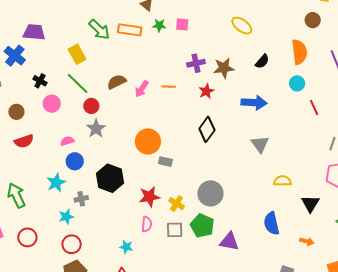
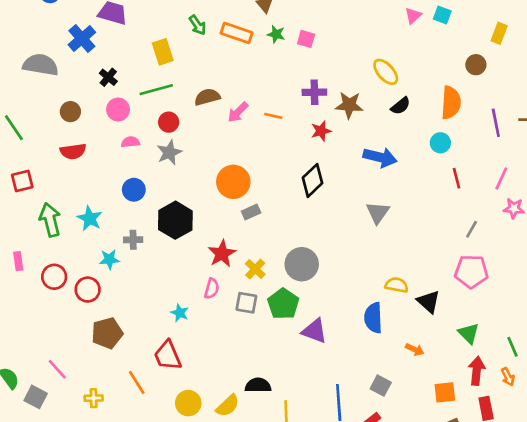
yellow ellipse: (242, 26) -> (386, 72), moved
green arrow: (99, 29) -> (198, 25), size x0.7
green line: (78, 83) -> (156, 90), turned -70
pink semicircle: (67, 141) -> (130, 142), moved
gray rectangle: (165, 162) -> (251, 212), turned -48
yellow semicircle: (283, 181) -> (397, 285), moved
cyan star: (56, 183) -> (90, 218), moved, turned -30
red star: (149, 197) -> (222, 254), turned -30
black triangle: (310, 204) -> (428, 302), turned -30
red circle: (72, 244) -> (88, 290), moved

